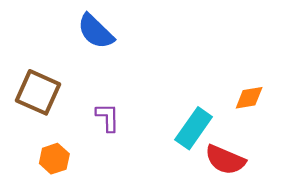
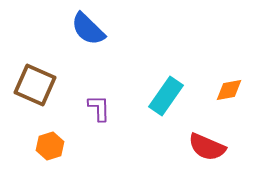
cyan rectangle: (194, 128) -> (166, 96), moved

